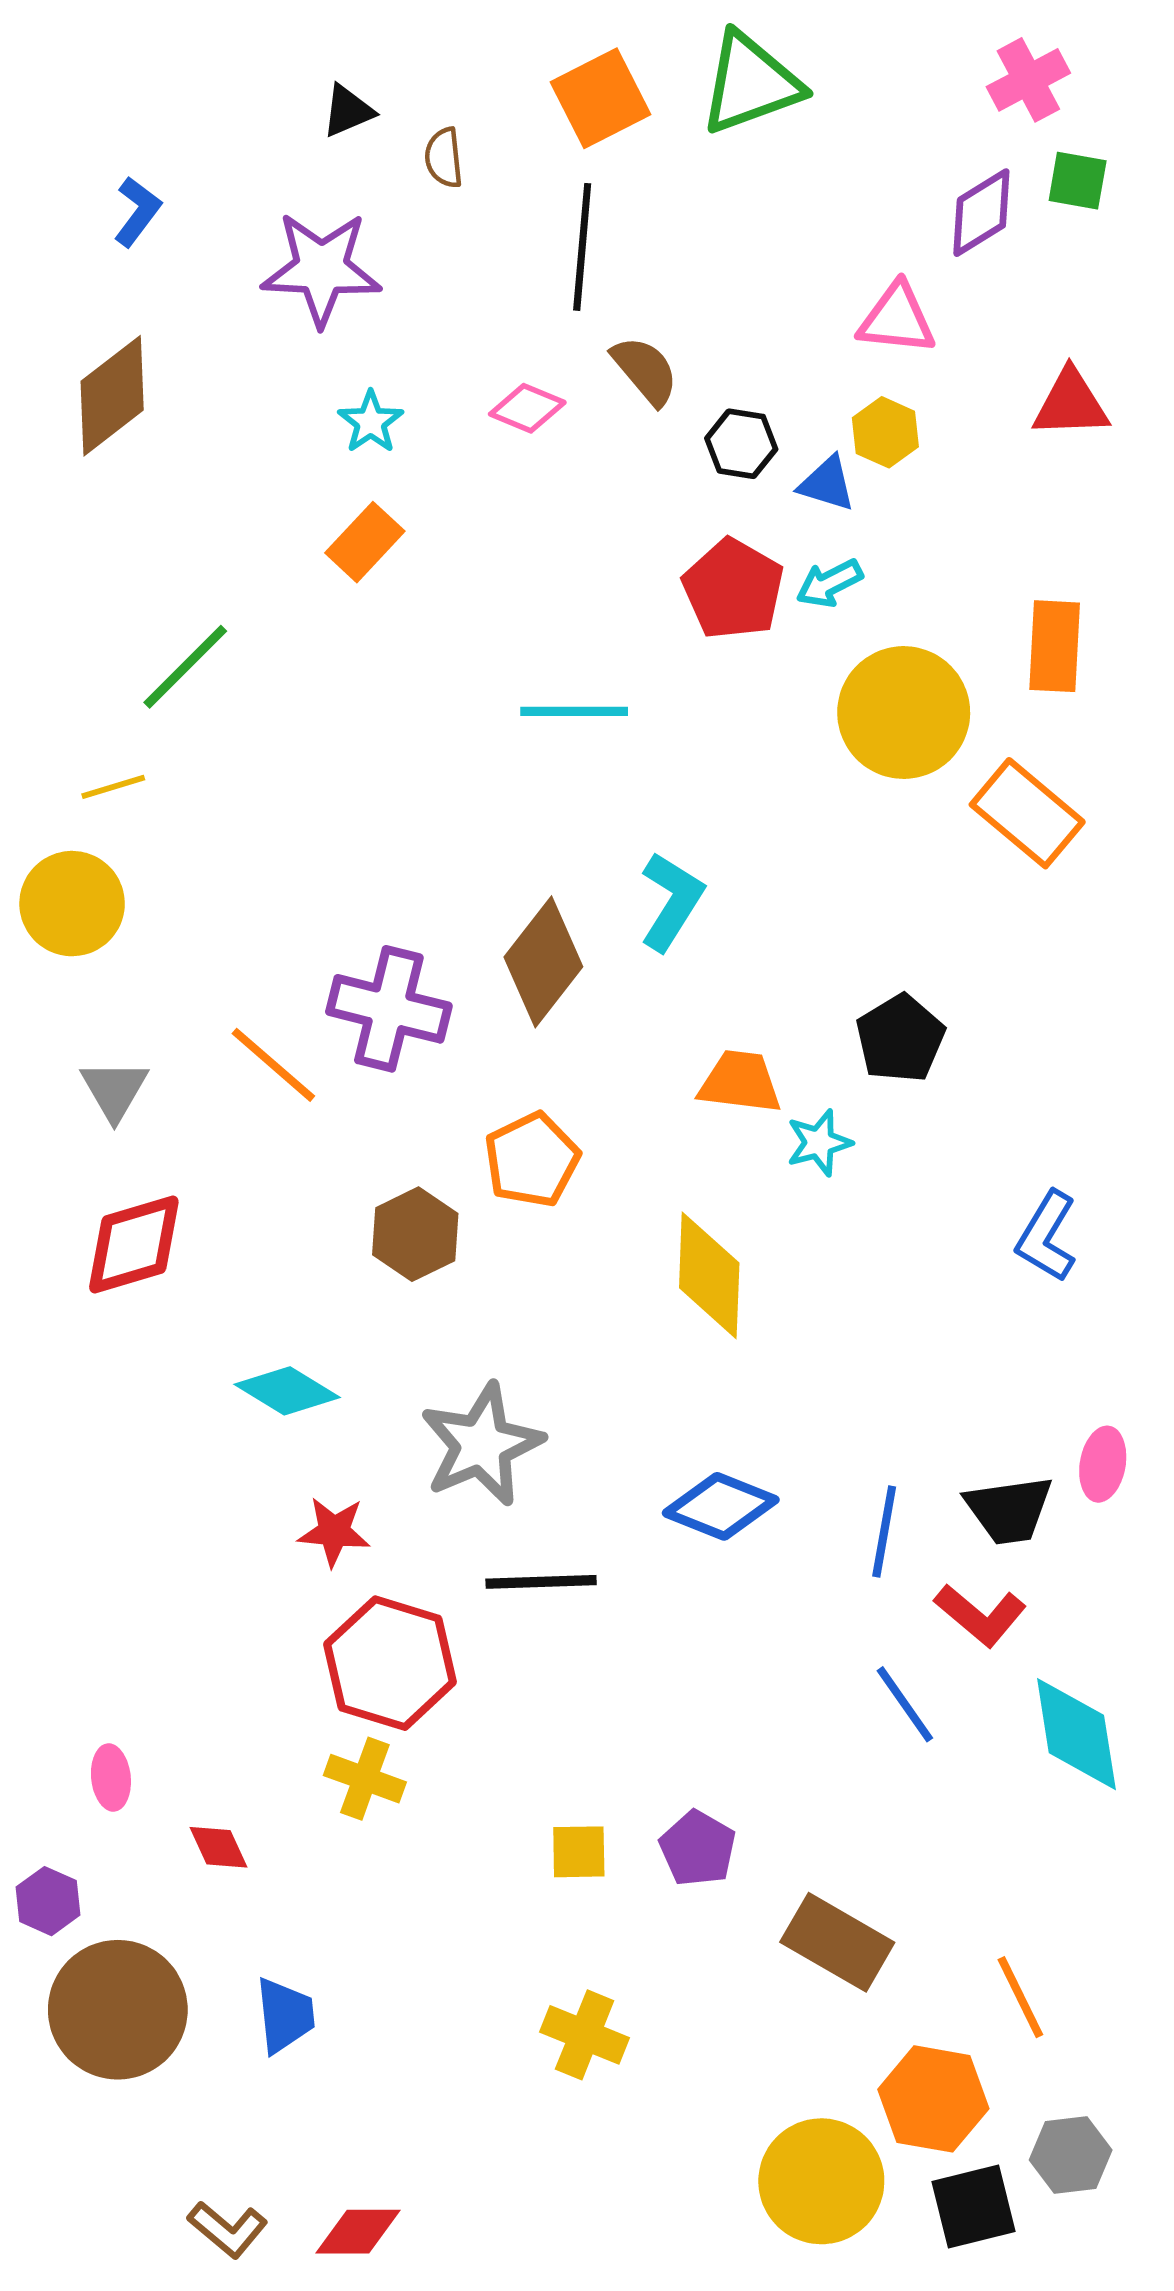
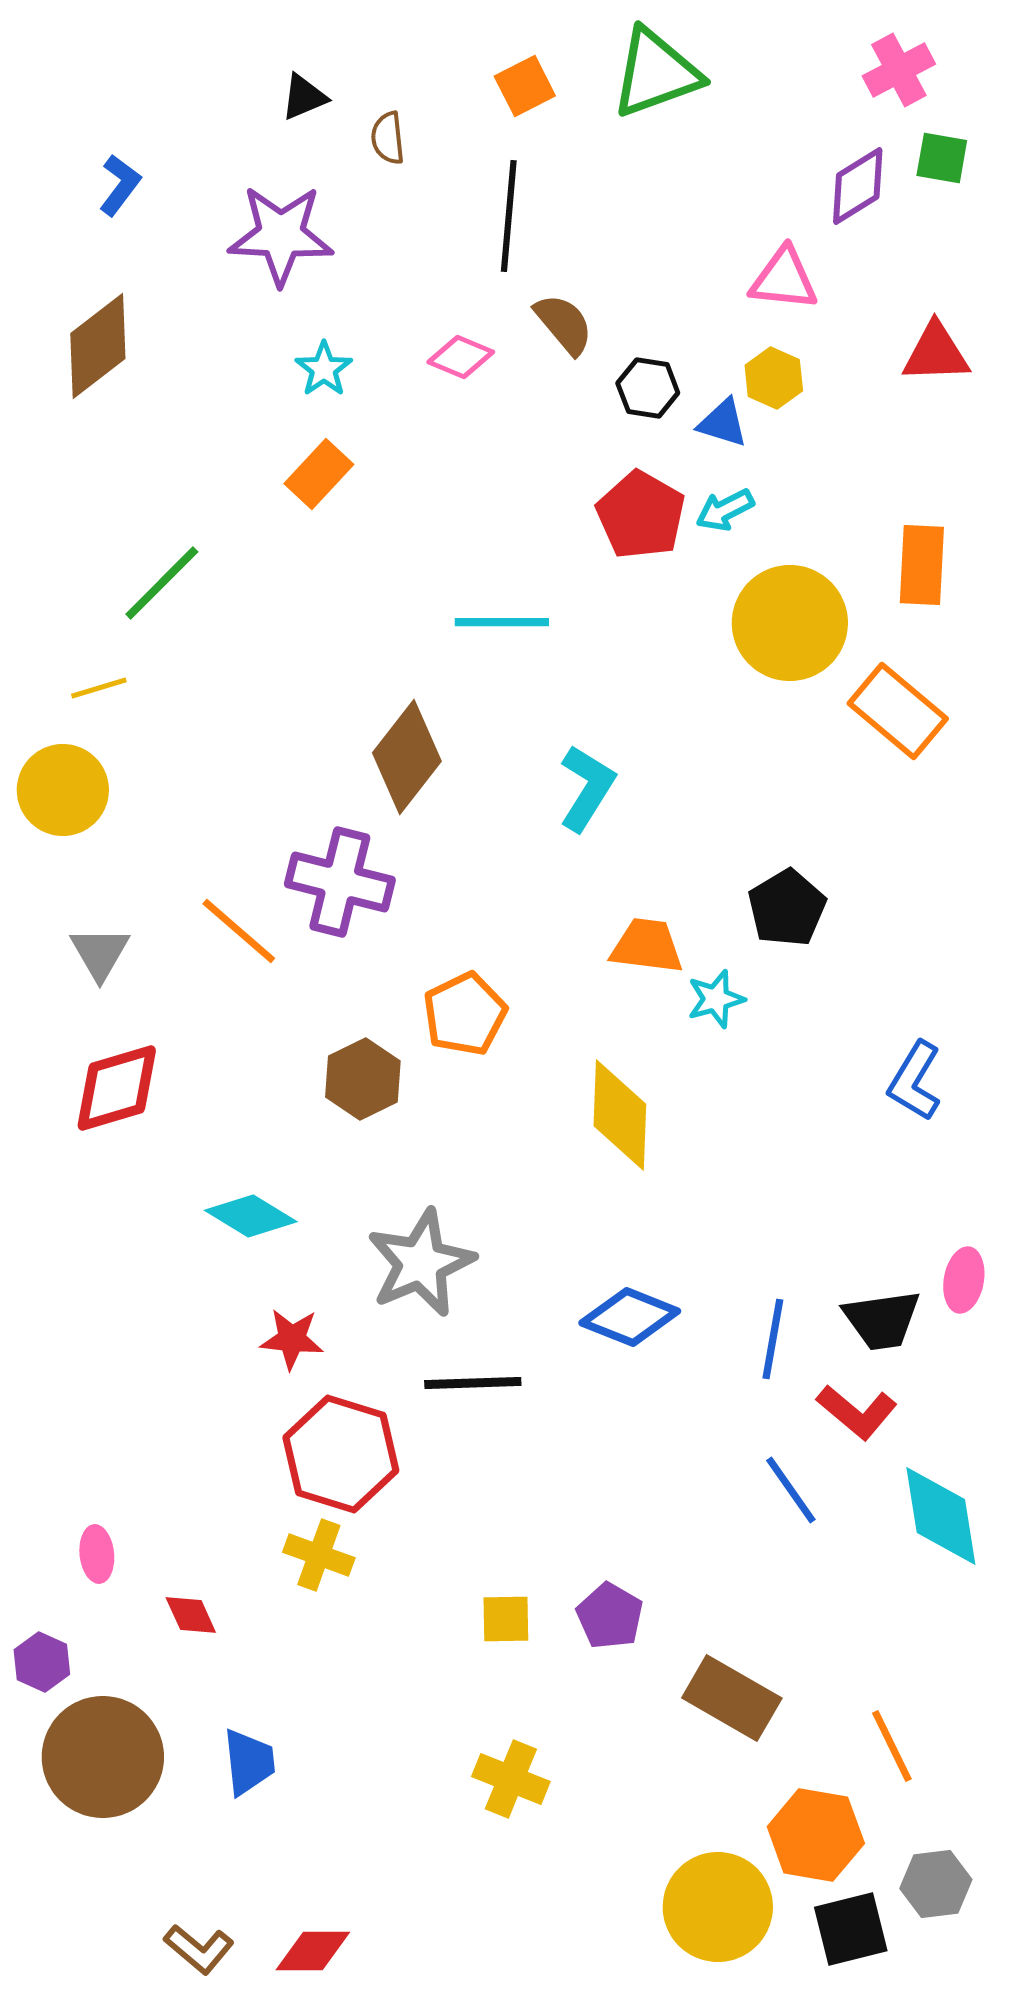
orange square: (601, 98) -> (525, 86), size x0.7
brown diamond: (543, 962) -> (407, 757), moved

